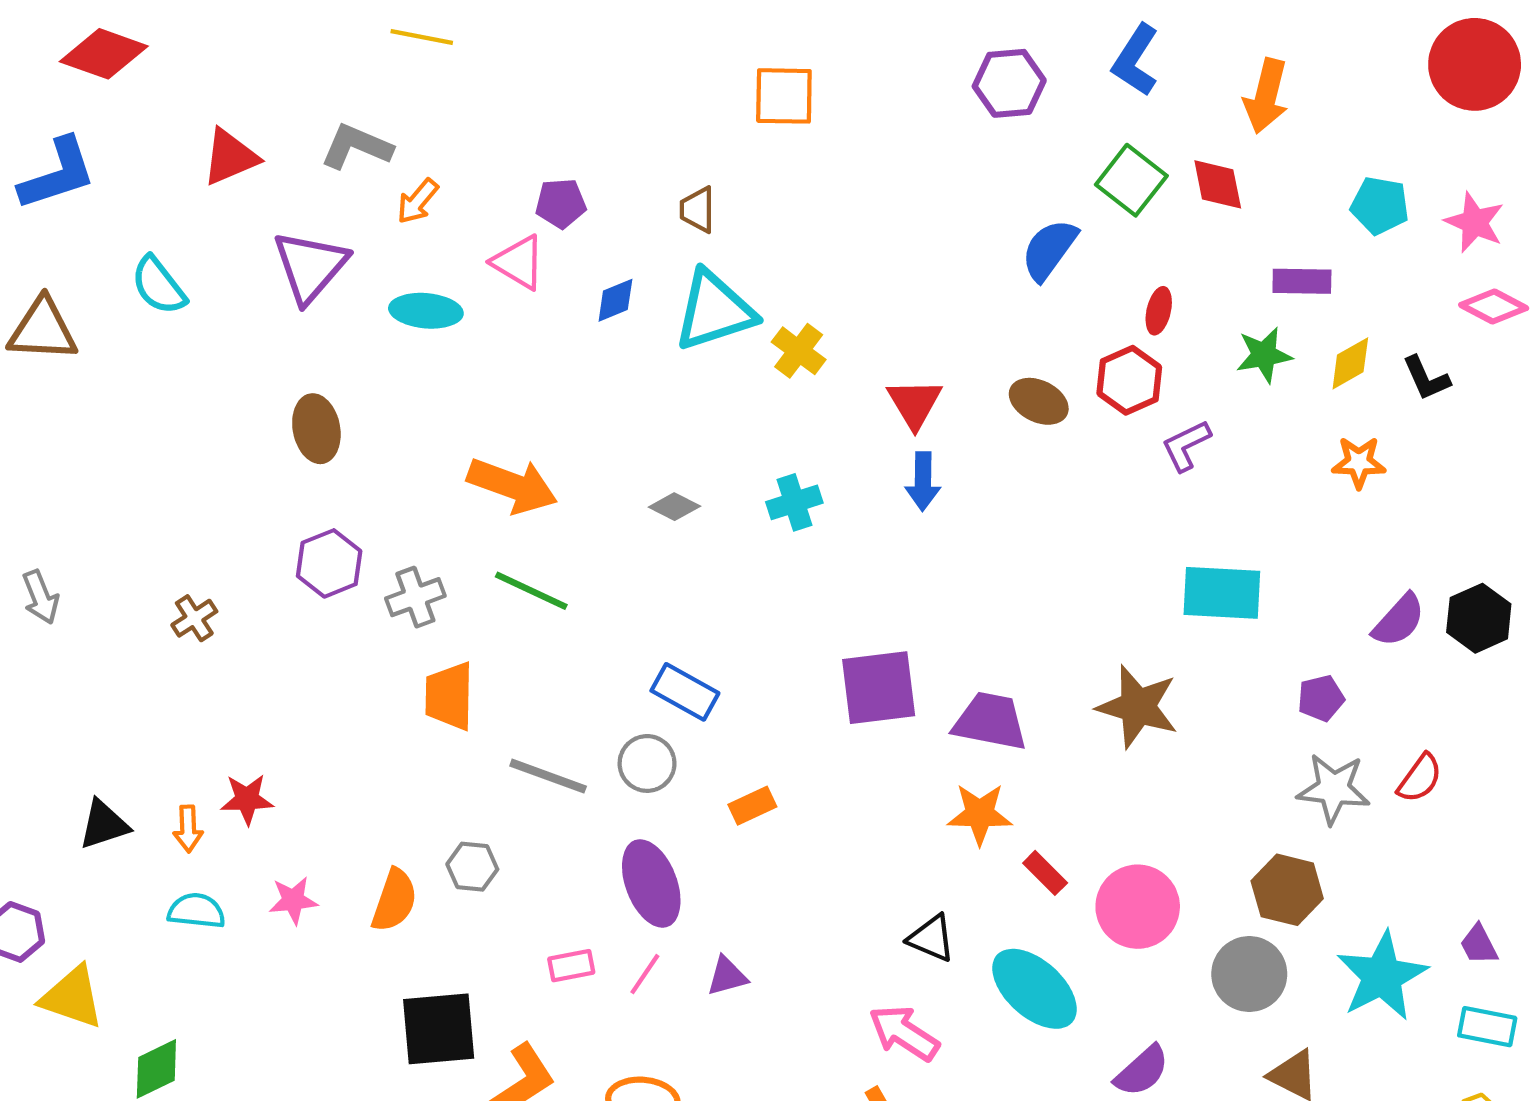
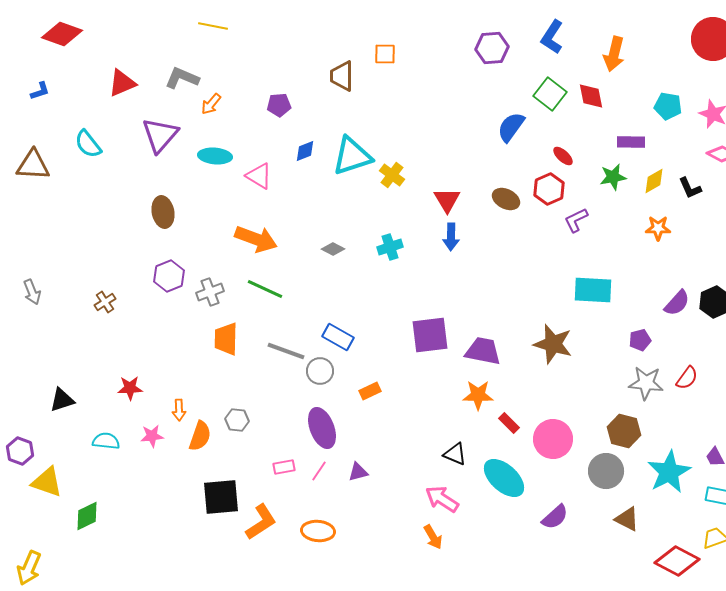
orange square: (784, 96) -> (385, 54), size x0.7
blue L-shape: (57, 174) -> (40, 91), size x0.5
brown trapezoid: (698, 210) -> (342, 76), moved, size x1.4
pink triangle: (519, 262) -> (259, 176), moved
red ellipse: (1159, 311) -> (563, 156), turned -60
gray line: (548, 776) -> (286, 351), moved
orange arrow: (188, 829) -> (179, 410), moved

